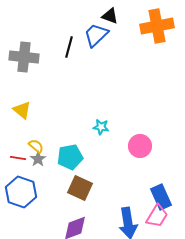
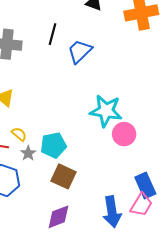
blue trapezoid: (96, 35) -> (80, 51), moved
cyan star: (101, 127) -> (106, 111), moved, size x2.0
gray star: (38, 159) -> (28, 153), moved

